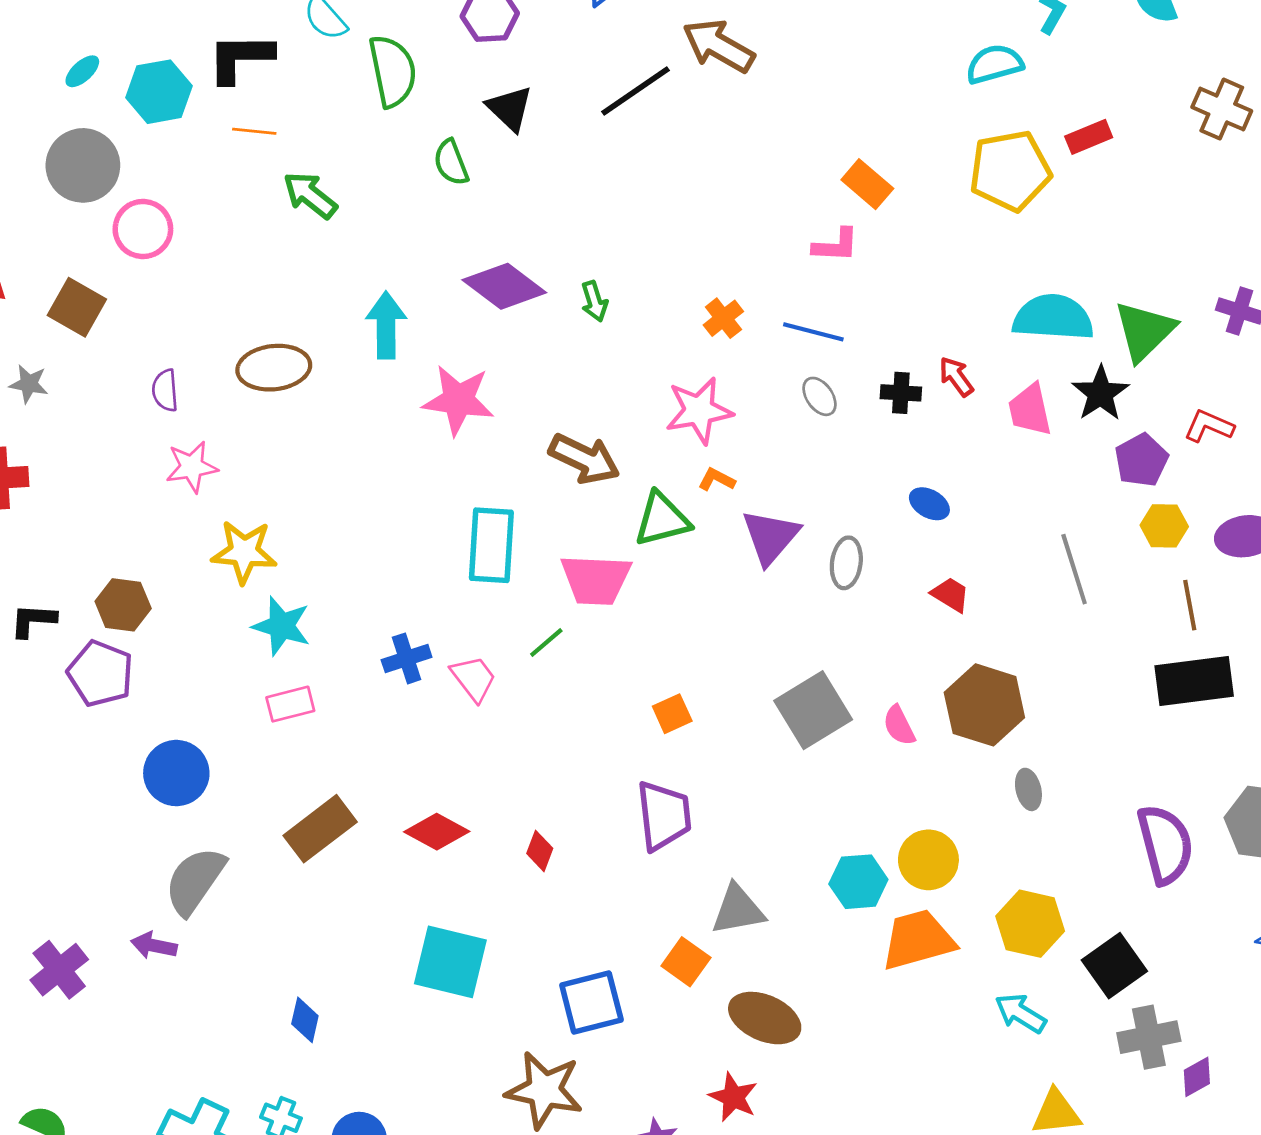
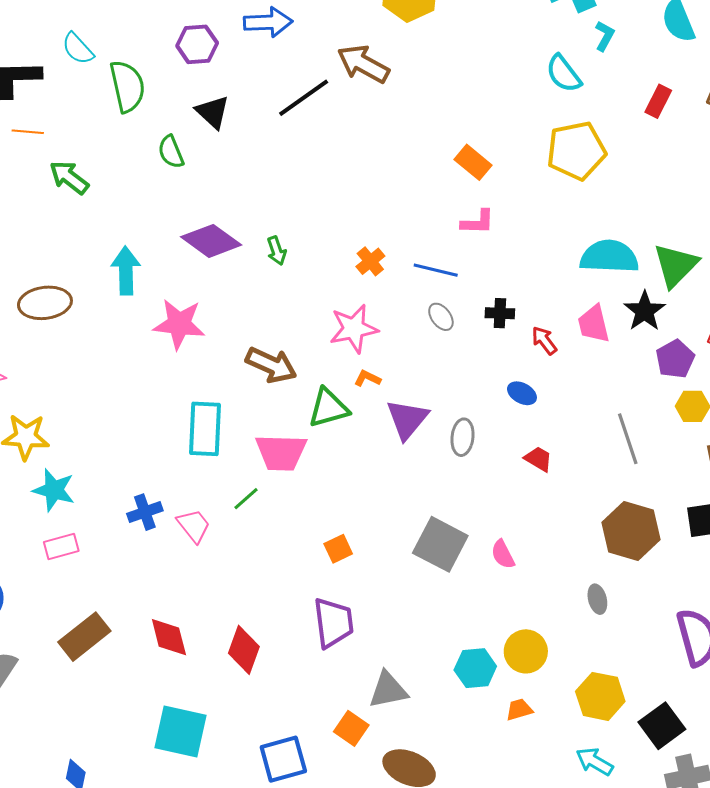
cyan semicircle: (994, 64) -> (564, 74), turned -111
red rectangle: (1089, 137) -> (658, 101), moved, turned -40
pink L-shape: (836, 245) -> (478, 222), moved
red arrow: (956, 377) -> (544, 340), moved
brown hexagon: (984, 705) -> (631, 531), moved
gray square: (813, 710) -> (440, 544), turned -30
red diamond: (437, 832) -> (169, 637), turned 48
red diamond: (540, 851) -> (244, 650), size x1.6
orange trapezoid: (918, 940) -> (519, 710), size x0.5

